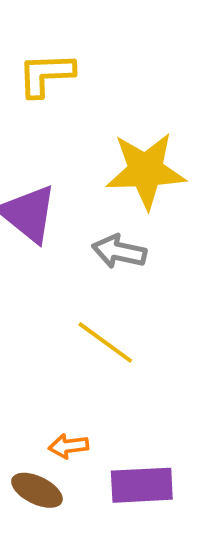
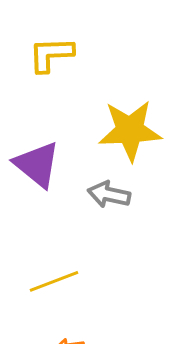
yellow line: (105, 342) -> (54, 281), moved, turned -57

